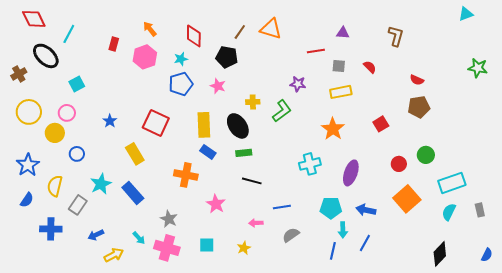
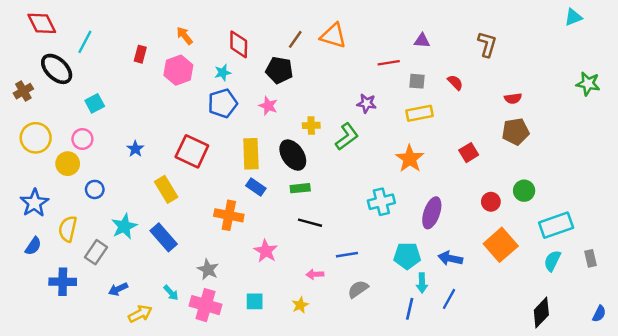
red semicircle: (417, 80) -> (513, 98), turned -32

